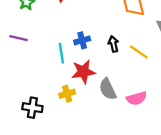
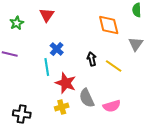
blue cross: (82, 40) -> (57, 49), moved, turned -32
red star: (83, 72) -> (66, 83), turned 30
yellow cross: (67, 94) -> (62, 107), moved

